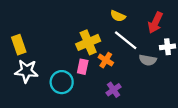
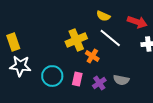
red arrow: (155, 23) -> (137, 22), turned -96
gray semicircle: (148, 60) -> (121, 80), moved
pink rectangle: (83, 67) -> (77, 79), moved

